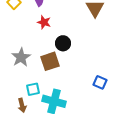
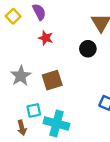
black circle: (63, 43) -> (88, 49), moved

